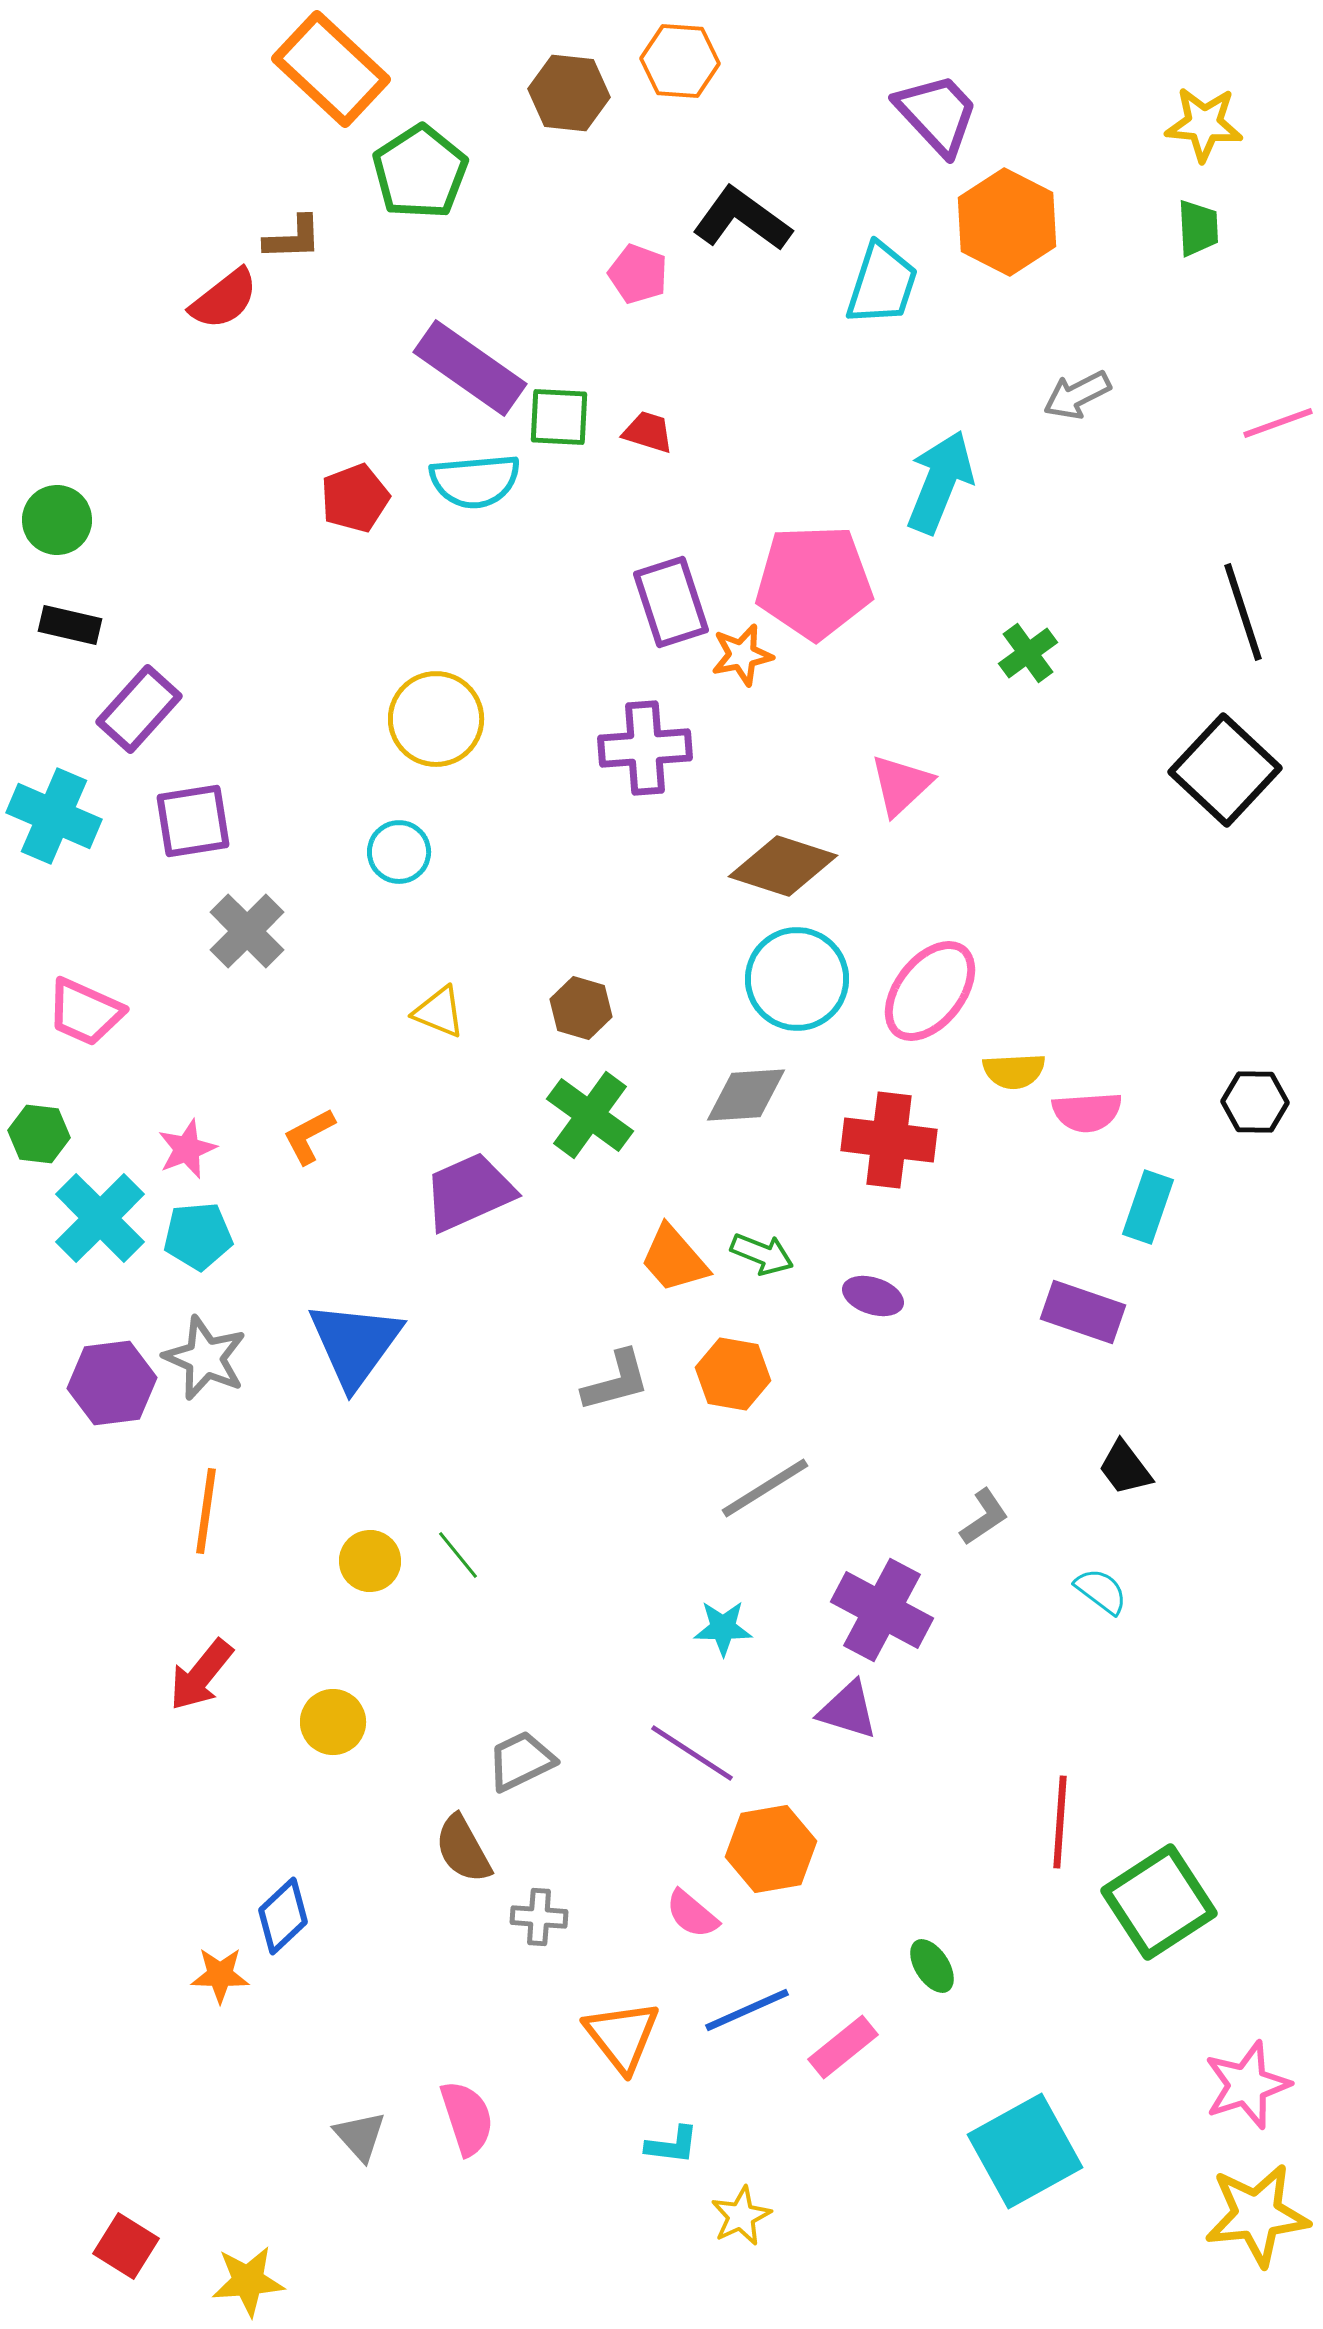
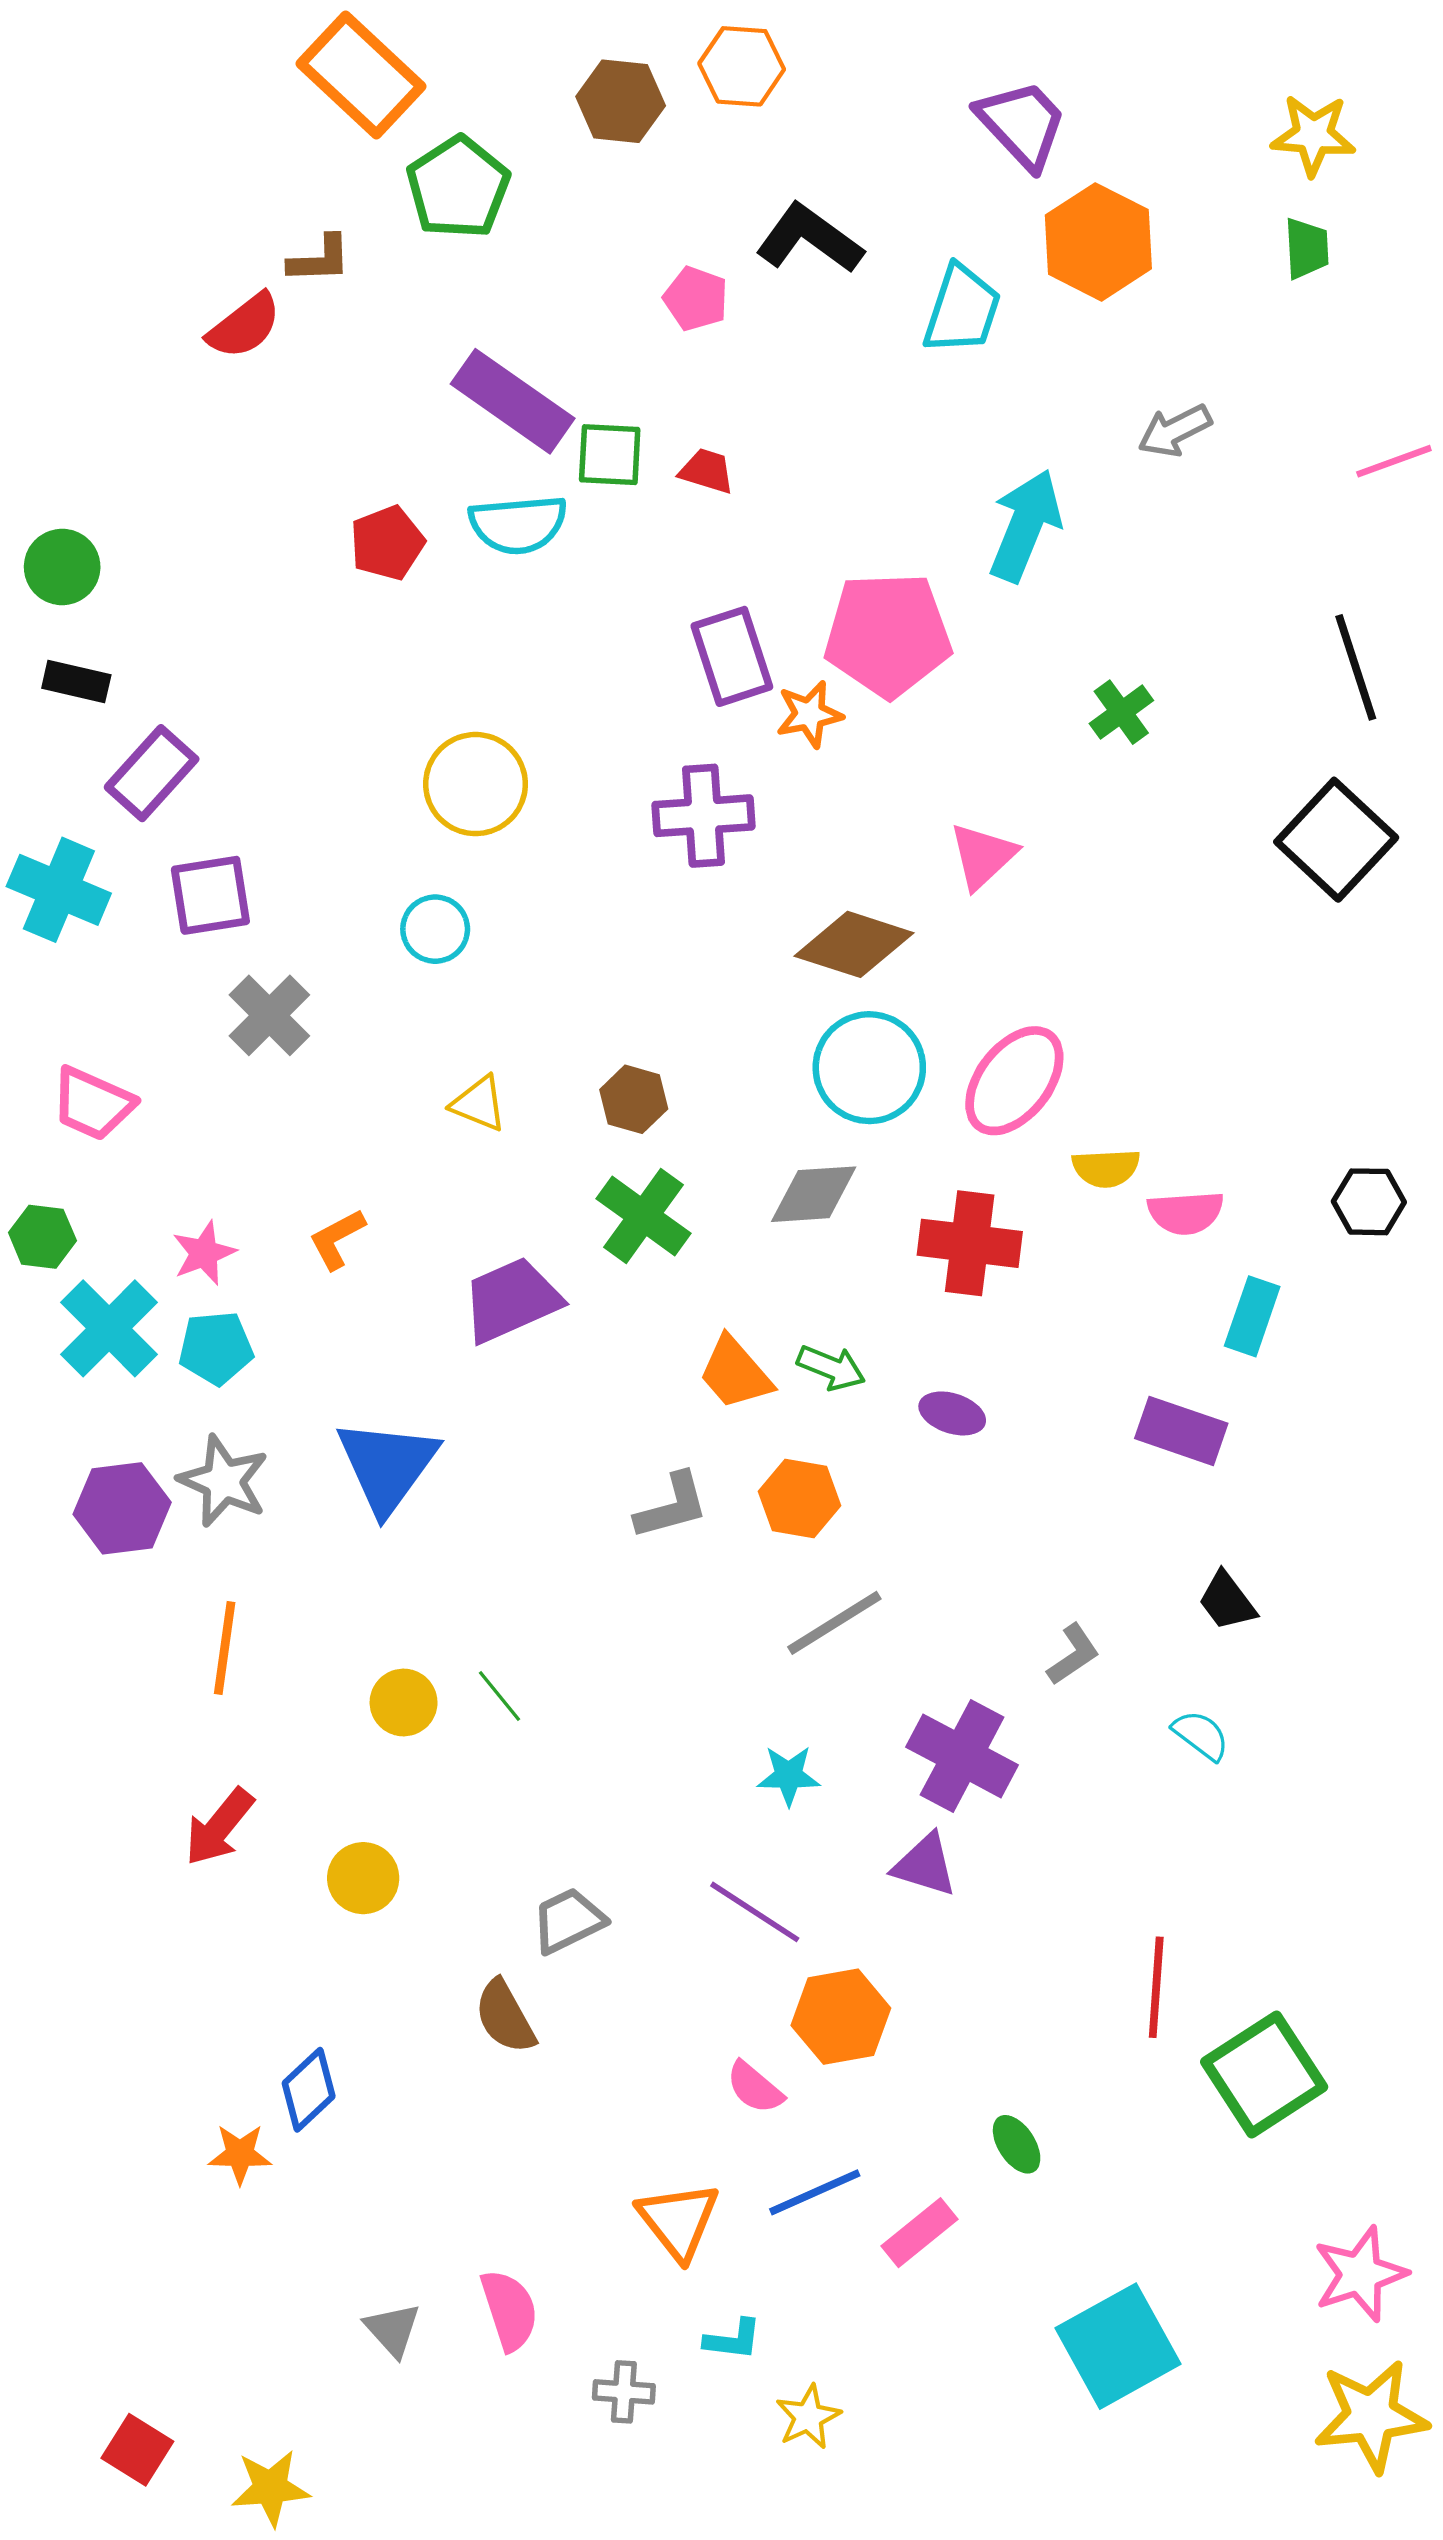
gray cross: (539, 1917) -> (624, 2392), moved

